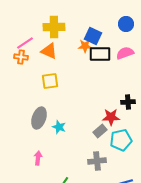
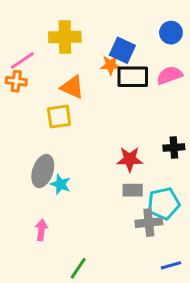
orange triangle: (49, 51) -> (72, 87), moved
red star: (111, 117) -> (130, 159), moved
cyan star: (59, 127) -> (60, 184), moved
gray rectangle: (100, 131) -> (133, 190), turned 40
gray cross: (97, 161) -> (149, 223), moved

